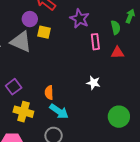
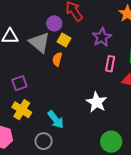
white star: (93, 83) -> (97, 102), size x1.5
orange semicircle: (49, 93) -> (57, 59), moved

